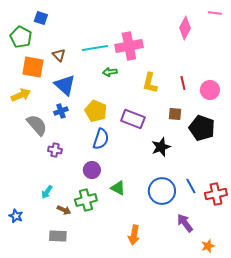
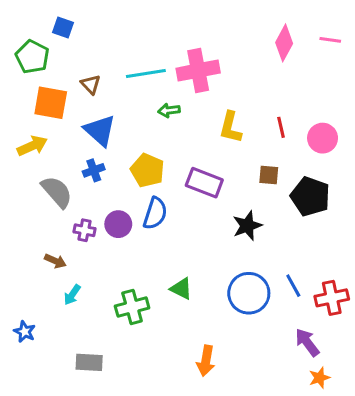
pink line: (215, 13) -> (330, 40), moved
purple circle: (92, 170) -> (118, 224), moved
brown arrow: (64, 210) -> (55, 261), moved
purple arrow: (185, 223) -> (307, 342), moved

